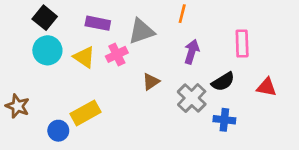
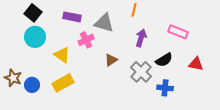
gray triangle: (141, 31) -> (104, 23), turned 35
pink rectangle: (242, 44) -> (178, 32), turned -66
yellow triangle: (84, 57) -> (62, 55), moved
blue circle: (58, 131) -> (32, 85), moved

